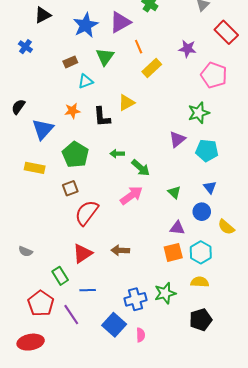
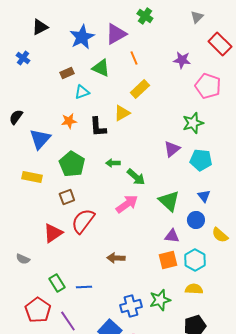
green triangle: (105, 57) -> (101, 68), turned -42
yellow rectangle: (152, 68) -> (140, 89), moved
green triangle: (174, 192) -> (169, 201), size x1.6
red triangle: (83, 253) -> (53, 233), moved
blue line: (88, 290) -> (84, 287), moved

